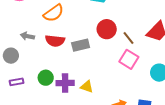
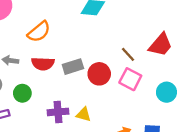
red circle: (107, 29) -> (99, 74), moved
green circle: (46, 78) -> (22, 93), moved

